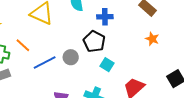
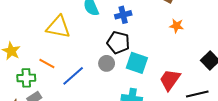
gray circle: (71, 57) -> (107, 63), moved
cyan square: (107, 65) -> (137, 63), size x1.5

